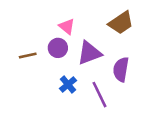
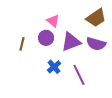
brown line: (28, 55) -> (22, 44), turned -64
purple semicircle: (121, 69) -> (96, 44), moved, turned -84

